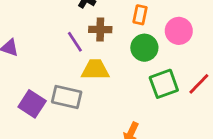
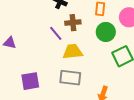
gray rectangle: (67, 97) -> (70, 78), moved
purple square: (32, 104) -> (30, 81), turned -36

